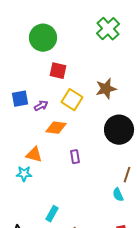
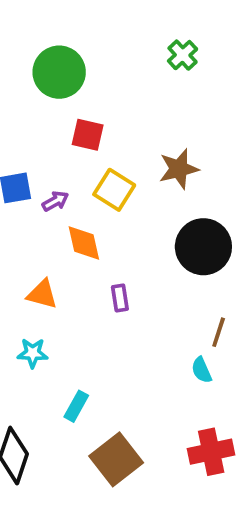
green cross: (108, 29) -> (183, 55), size x0.7
orange diamond: (56, 128) -> (84, 243), turned 70
cyan star: (24, 174) -> (33, 353), moved

